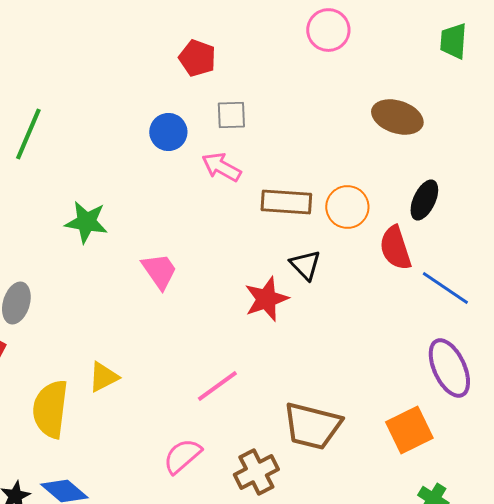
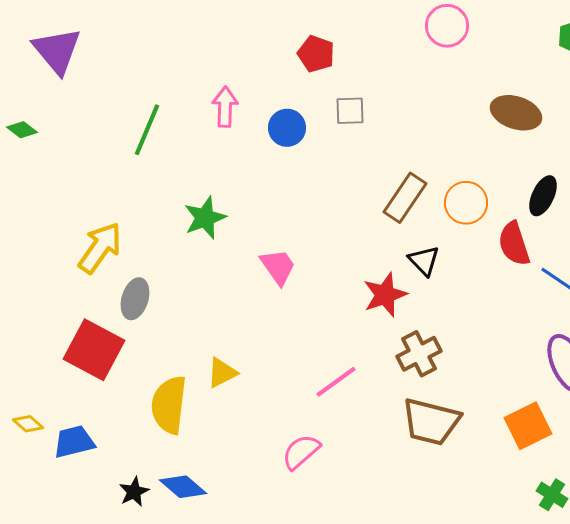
pink arrow: (221, 167) -> (225, 107), moved, turned 63
brown rectangle: (286, 202) -> (405, 198), turned -60
green star: (86, 222) -> (205, 218), turned -30
brown cross: (256, 472) -> (419, 354), moved

